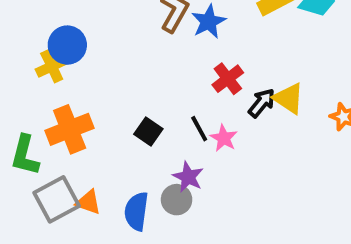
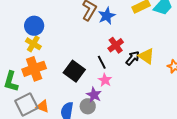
yellow cross: (52, 66) -> (33, 44), moved, turned -35
black line: (199, 129) -> (102, 62), moved
black square: (148, 132) -> (74, 71), size x1.5
pink star: (224, 138) -> (105, 80), moved

